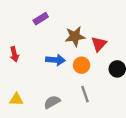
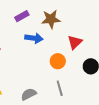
brown star: (75, 36) -> (51, 19), moved
blue arrow: (55, 60) -> (34, 38), moved

